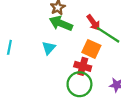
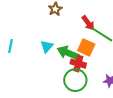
green arrow: (61, 23) -> (68, 53), moved

